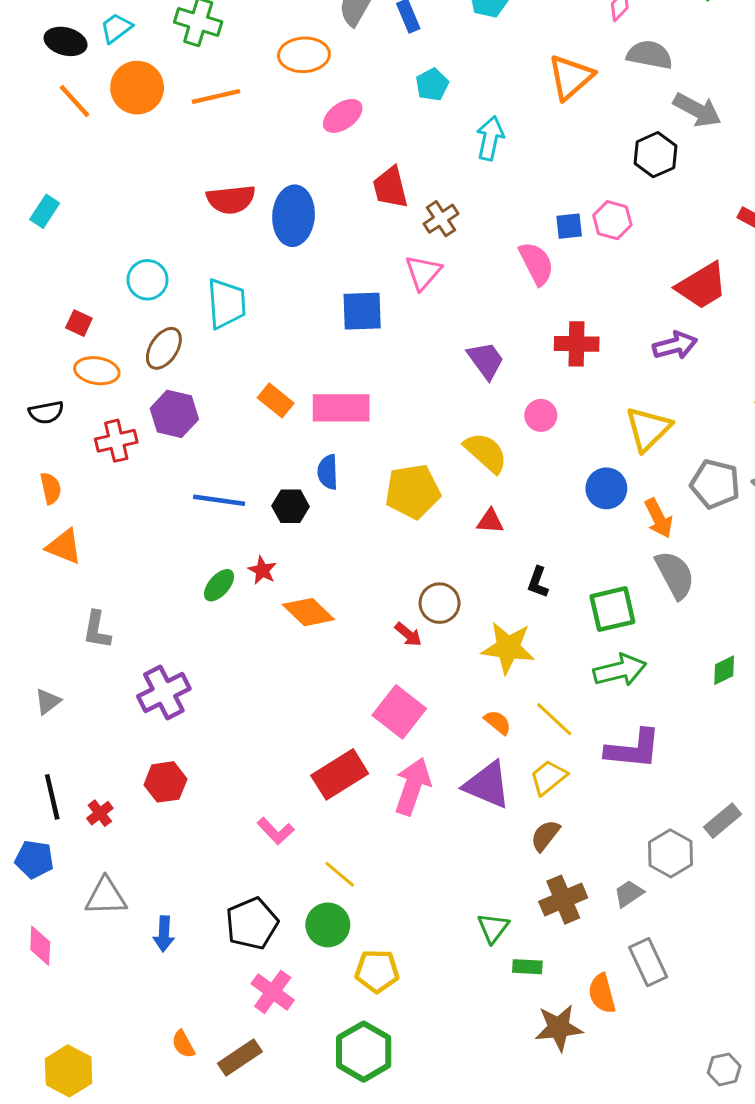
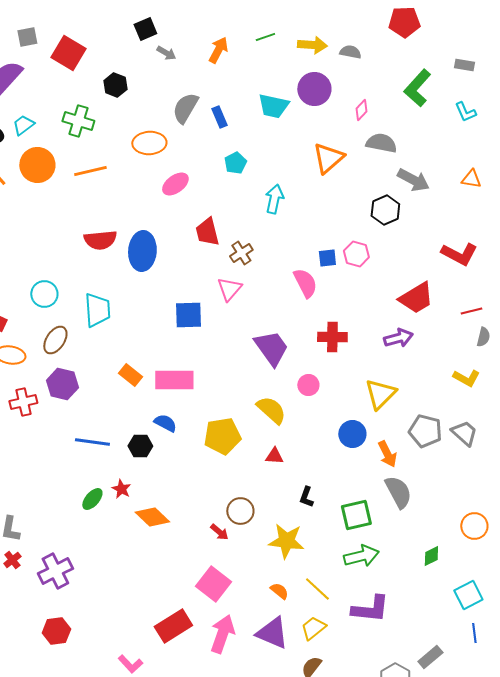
purple trapezoid: (486, 360) -> (271, 348), size x1.4
blue semicircle: (328, 472) -> (165, 423), turned 120
red cross: (100, 813) -> (12, 560), moved

